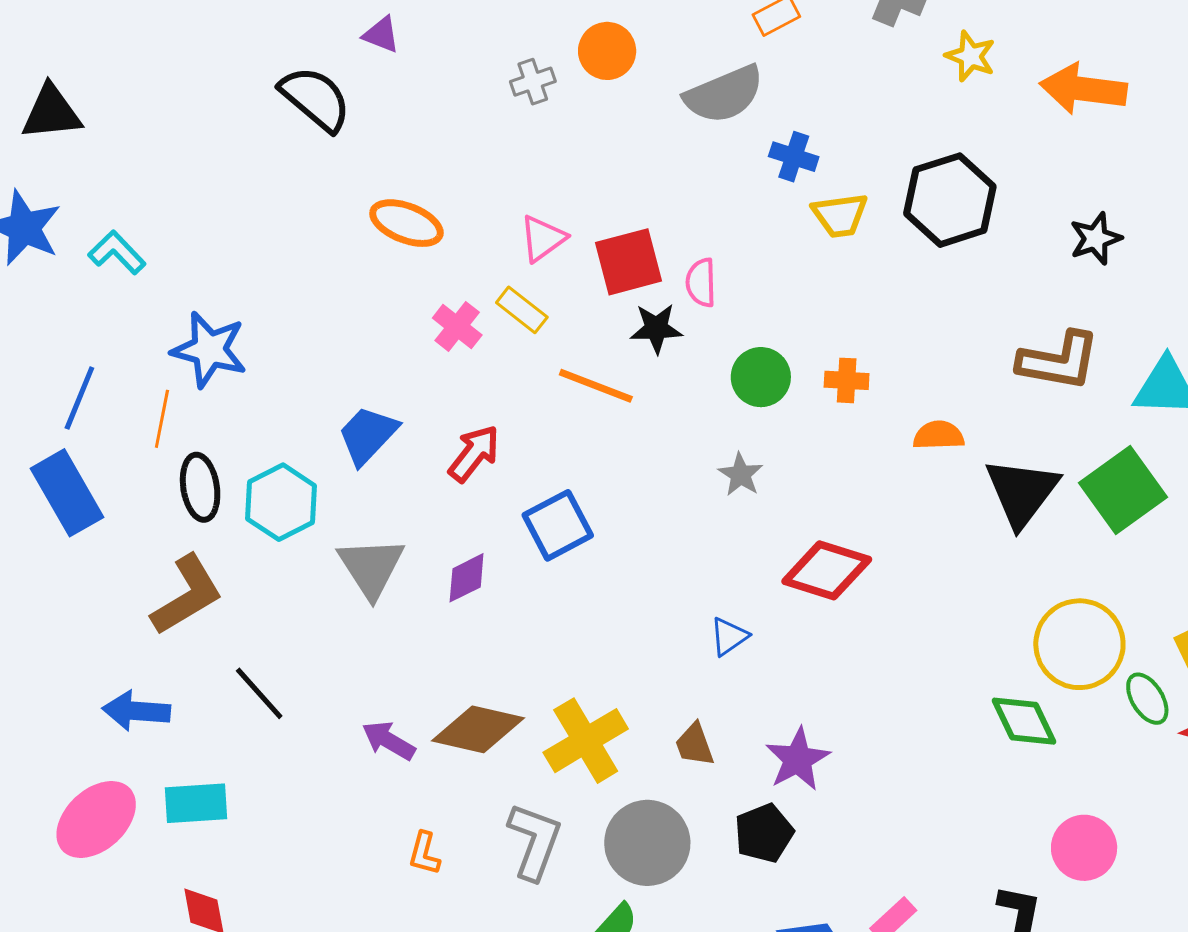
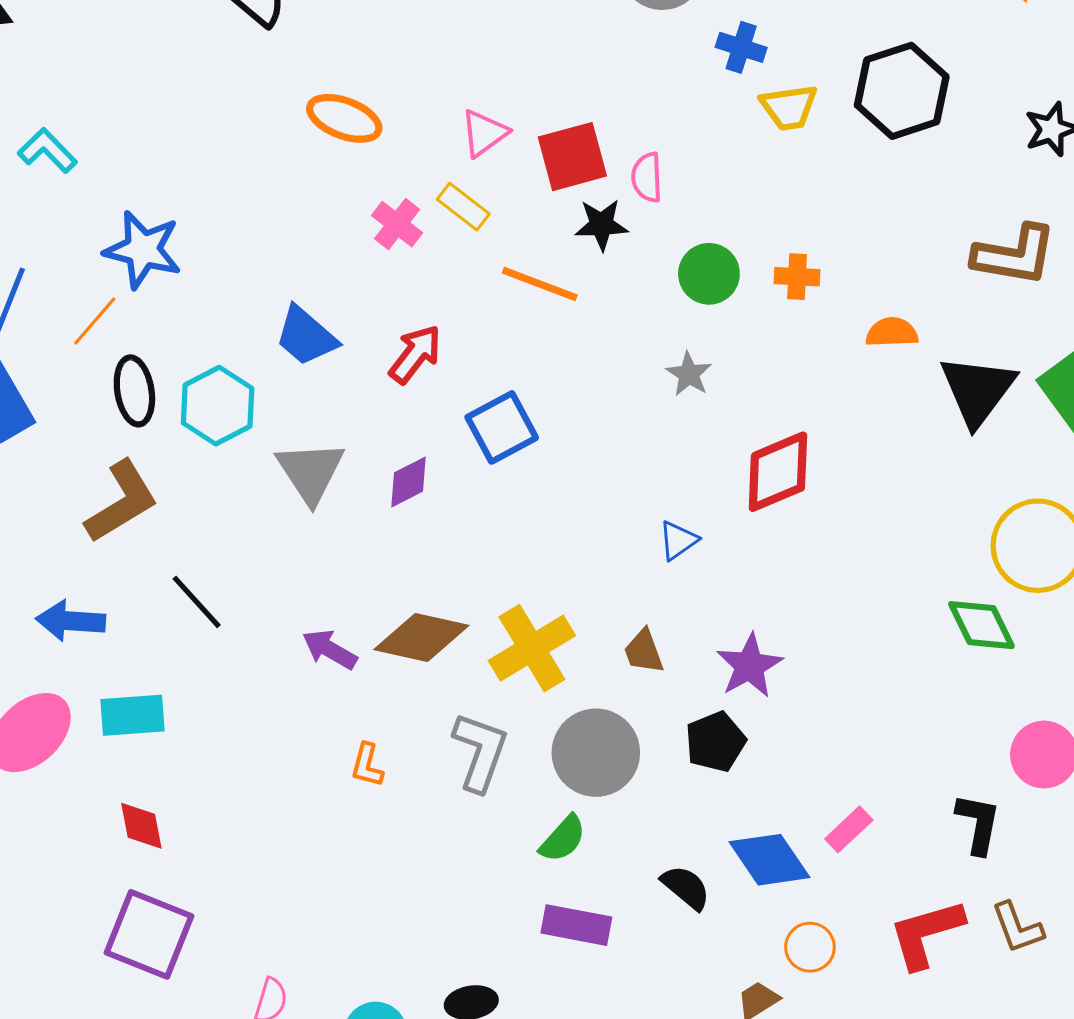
orange line: (162, 419) -> (95, 321), turned 30
blue trapezoid: (368, 435) -> (306, 336), turned -92
red diamond: (827, 570) -> (778, 472), turned -40

